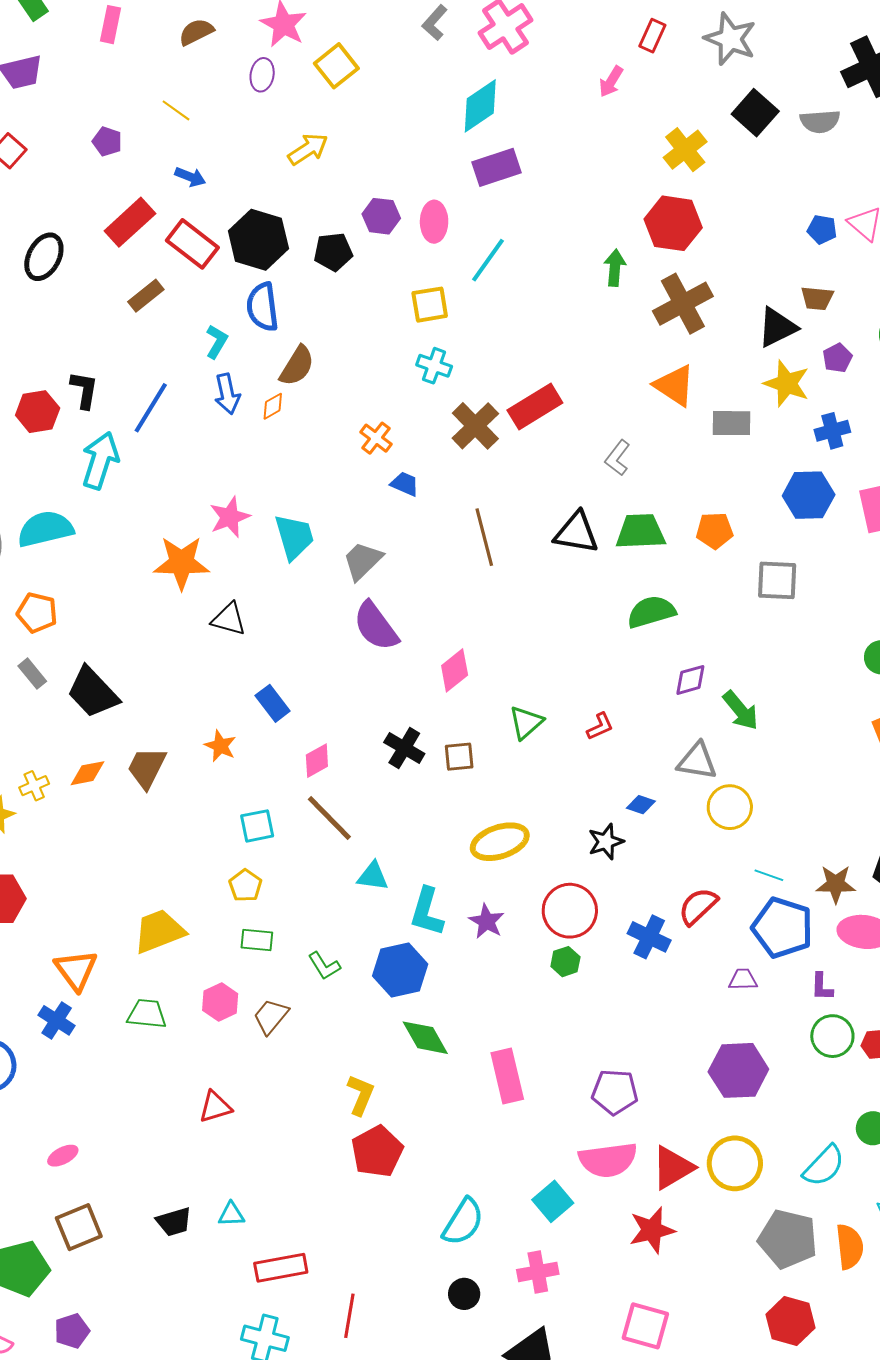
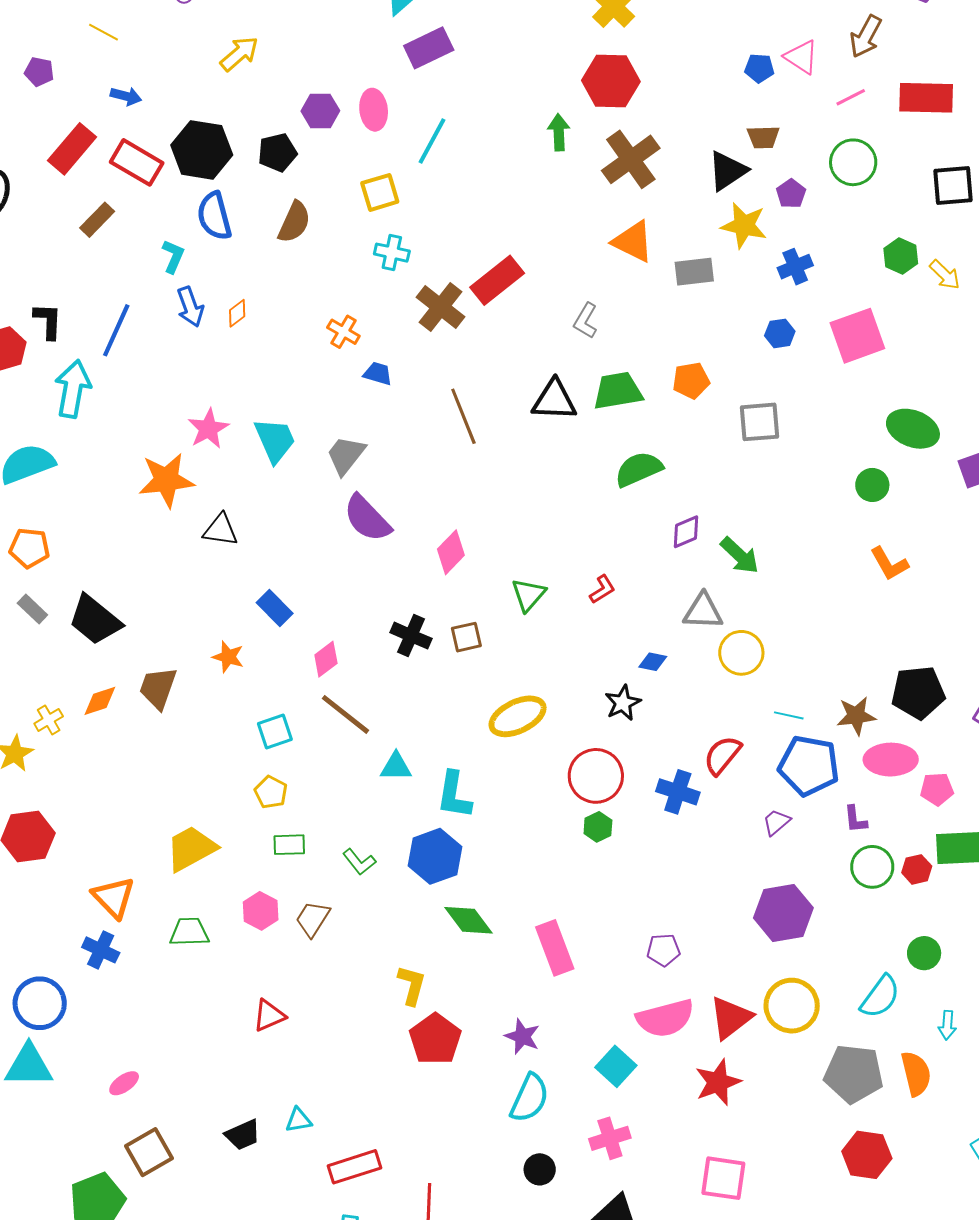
brown semicircle: (297, 366) -> (294, 222), moved
blue hexagon: (809, 495) -> (780, 333), size x0.6
purple star: (487, 921) -> (522, 1036), moved
purple trapezoid: (743, 980) -> (776, 822), turned -32
purple pentagon: (615, 1092) -> (663, 950), size x0.7

